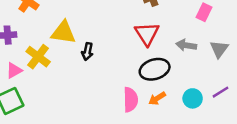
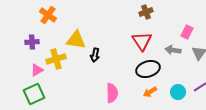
pink rectangle: (204, 12) -> (187, 32), moved
yellow cross: (38, 57) -> (56, 59), turned 36
pink semicircle: (131, 100) -> (112, 93), moved

